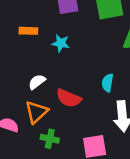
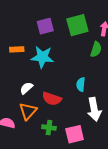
cyan star: (61, 43) -> (42, 57), size x1.6
green cross: (50, 139) -> (49, 128), moved

